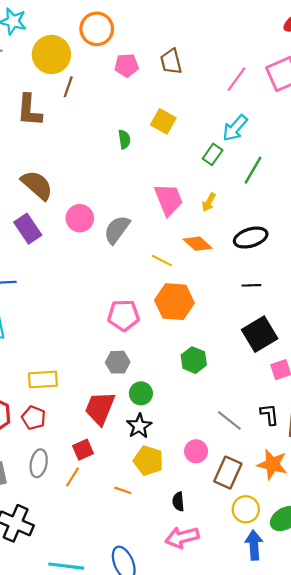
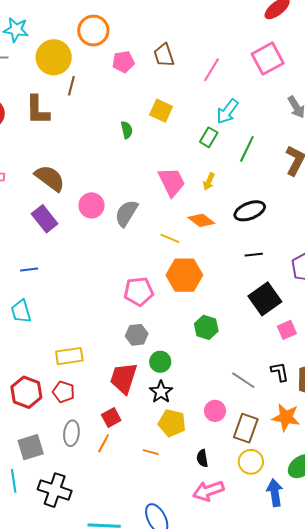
pink line: (237, 79) -> (211, 70), moved
yellow circle: (246, 509) -> (251, 462), moved

